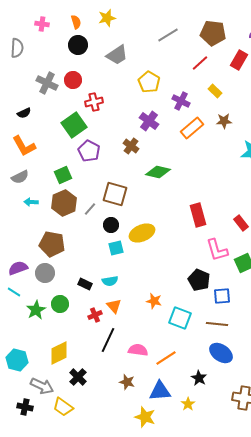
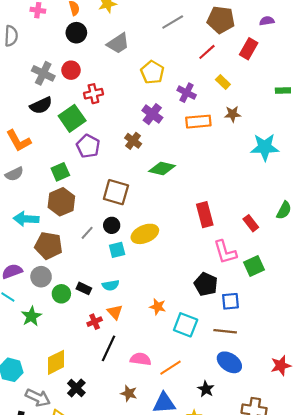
black semicircle: (24, 113) -> (41, 105), moved, size x1.5
orange rectangle: (192, 128) -> (198, 122), turned 35
cyan arrow: (31, 202) -> (26, 219), moved, size x1.6
gray line: (90, 209) -> (87, 233), moved
green circle: (60, 304) -> (61, 294), moved

